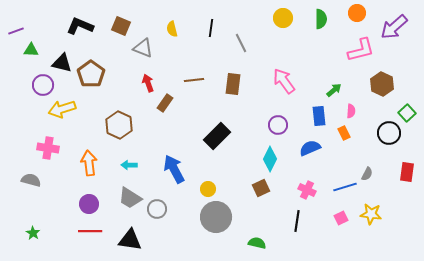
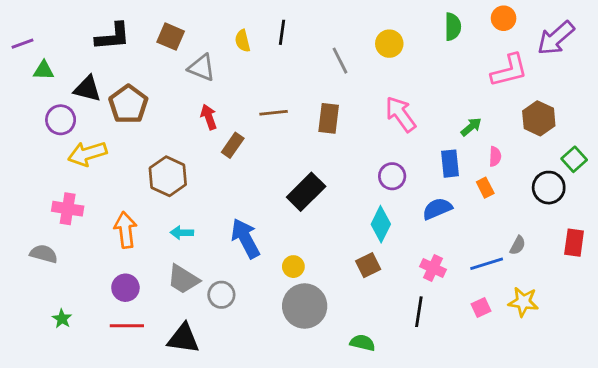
yellow circle: (283, 18) -> (389, 44), moved
black L-shape: (80, 26) -> (113, 37), turned 152
black line: (211, 28) -> (282, 32), moved
green star: (33, 233) -> (62, 319), moved

